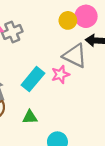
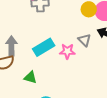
gray triangle: (75, 56) -> (84, 40), size x0.6

